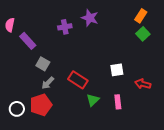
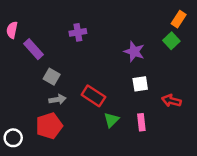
orange rectangle: (141, 16) -> (179, 19), moved
purple star: (90, 18) -> (134, 52), moved
gray arrow: (48, 83) -> (58, 99), turned -144
white circle: (17, 109) -> (13, 138), moved

